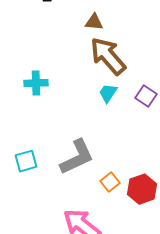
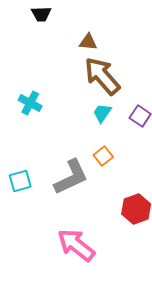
cyan cross: (36, 83) -> (30, 103), turned 30
orange square: (110, 182) -> (103, 156), moved

